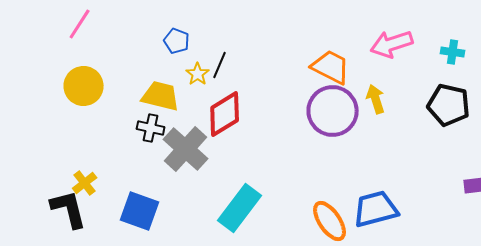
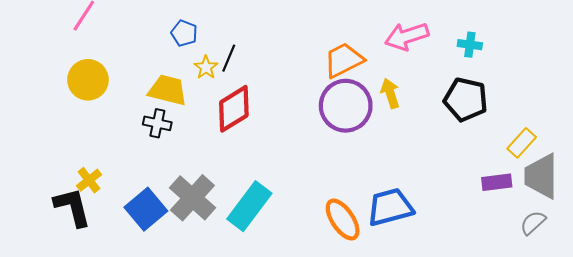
orange trapezoid: (331, 67) -> (344, 60), turned -54
gray cross: (186, 149) -> (192, 198), moved
blue square: (140, 211) -> (146, 209), turned 30

